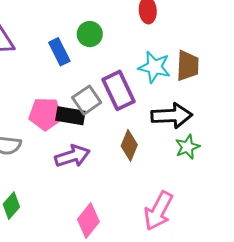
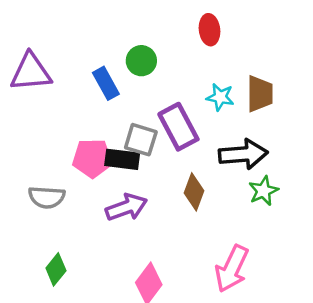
cyan star: (154, 67) -> (220, 97), size x0.7
gray square: (87, 100) -> (141, 140), turned -36

